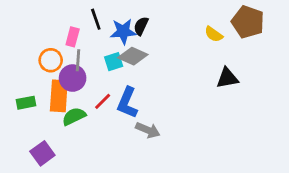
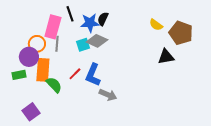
brown pentagon: (248, 22) -> (181, 33), moved
pink rectangle: (73, 37) -> (53, 27), size x1.6
purple circle: (73, 78) -> (29, 57), moved
green semicircle: (74, 116) -> (54, 85), turned 72

